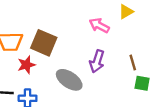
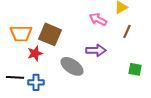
purple arrow: (97, 61) -> (96, 50), turned -108
brown line: (133, 62) -> (127, 31), moved, turned 40

